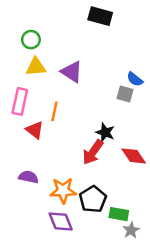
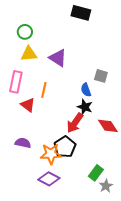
blue semicircle: (135, 79) -> (86, 90), moved, turned 32
black pentagon: (93, 199) -> (65, 147), moved
green rectangle: (119, 214) -> (96, 173), turned -63
purple diamond: (61, 221) -> (49, 179), turned -40

